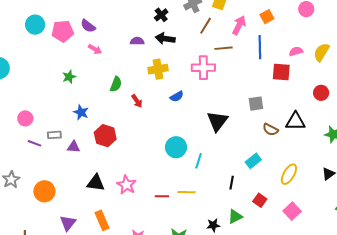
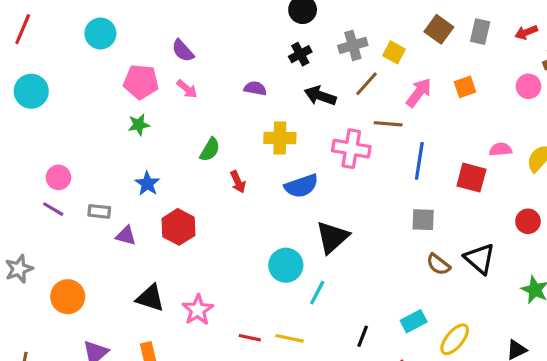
pink pentagon: (63, 31) -> (141, 82), moved
black arrow: (165, 39) -> (320, 96), moved
blue line: (260, 47) -> (419, 161), moved
blue semicircle: (177, 96) -> (301, 186), size x1.5
black triangle: (217, 121) -> (332, 237), moved
black triangle: (295, 121) -> (480, 259), turned 30
purple line: (34, 143) -> (53, 209), moved
cyan rectangle: (253, 161) -> (414, 321), moved

